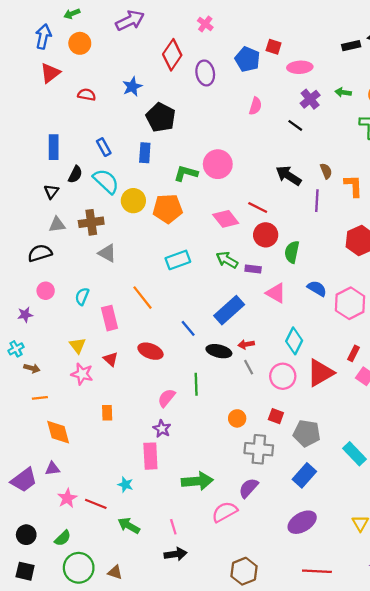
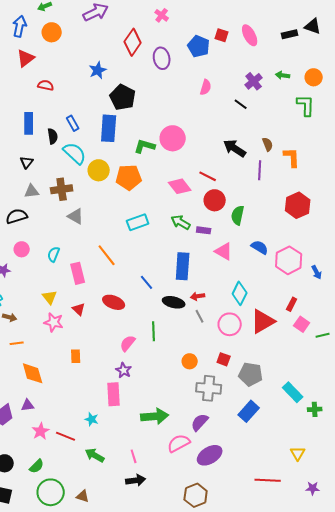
pink ellipse: (300, 67) -> (250, 35), moved, turned 65
red semicircle: (87, 95) -> (46, 85), moved
blue rectangle: (145, 153) -> (109, 128), size x1.5
black semicircle: (75, 174) -> (53, 136), moved, turned -35
blue rectangle: (229, 310) -> (183, 266), turned -44
purple ellipse: (302, 522) -> (210, 455), moved
red line: (317, 571) -> (268, 480), moved

